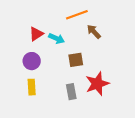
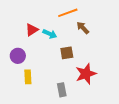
purple circle: (32, 61) -> (18, 56), moved
gray rectangle: (71, 92) -> (62, 90), moved

